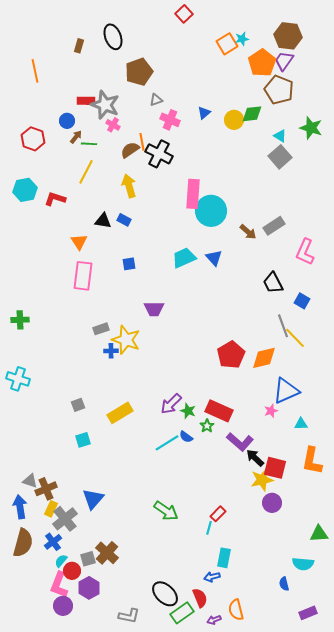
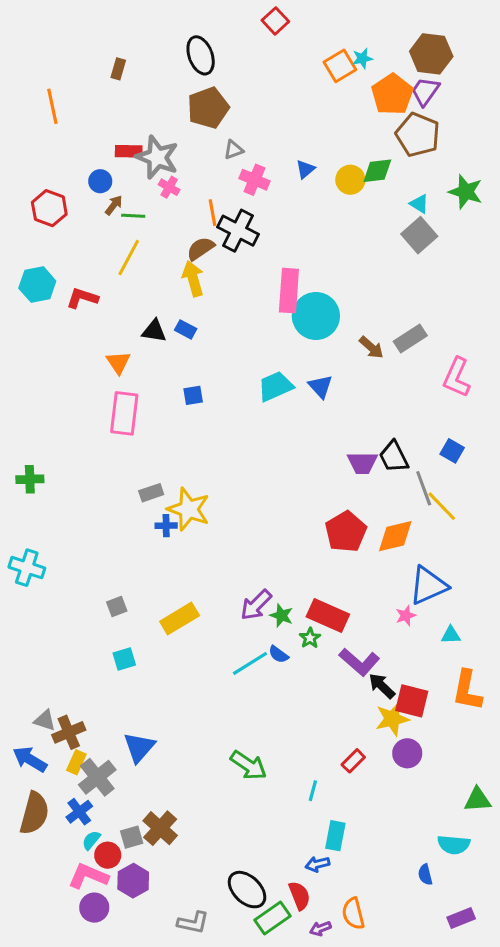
black ellipse: (113, 37) -> (201, 55), moved
brown semicircle: (130, 150) -> (201, 249), moved
black trapezoid: (273, 283) -> (394, 457), moved
purple trapezoid: (154, 309) -> (362, 463), moved
blue arrow: (20, 507) -> (30, 759), turned -50
red rectangle: (218, 514) -> (353, 761), moved
pink L-shape: (59, 585) -> (88, 876), turned 92

